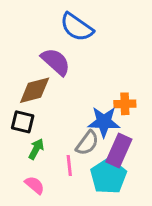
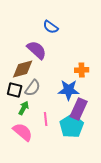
blue semicircle: (77, 27) -> (51, 27), size x0.7
orange cross: (125, 104) -> (82, 70), moved
gray semicircle: (87, 143) -> (33, 88), moved
pink semicircle: (35, 185) -> (23, 132), size x1.5

